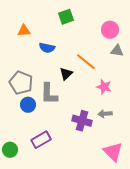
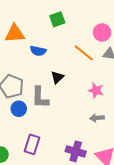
orange triangle: (24, 31) -> (15, 34), size x1.5
orange line: (86, 62) -> (84, 53), moved
purple cross: (82, 121) -> (76, 151), moved
purple rectangle: (41, 140) -> (32, 144), turned -42

